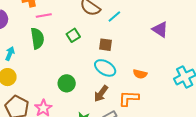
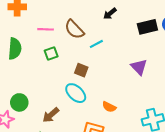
pink line: (44, 16) -> (46, 29), moved
green circle: (67, 83) -> (19, 102), moved
brown arrow: (101, 94) -> (51, 115), moved

